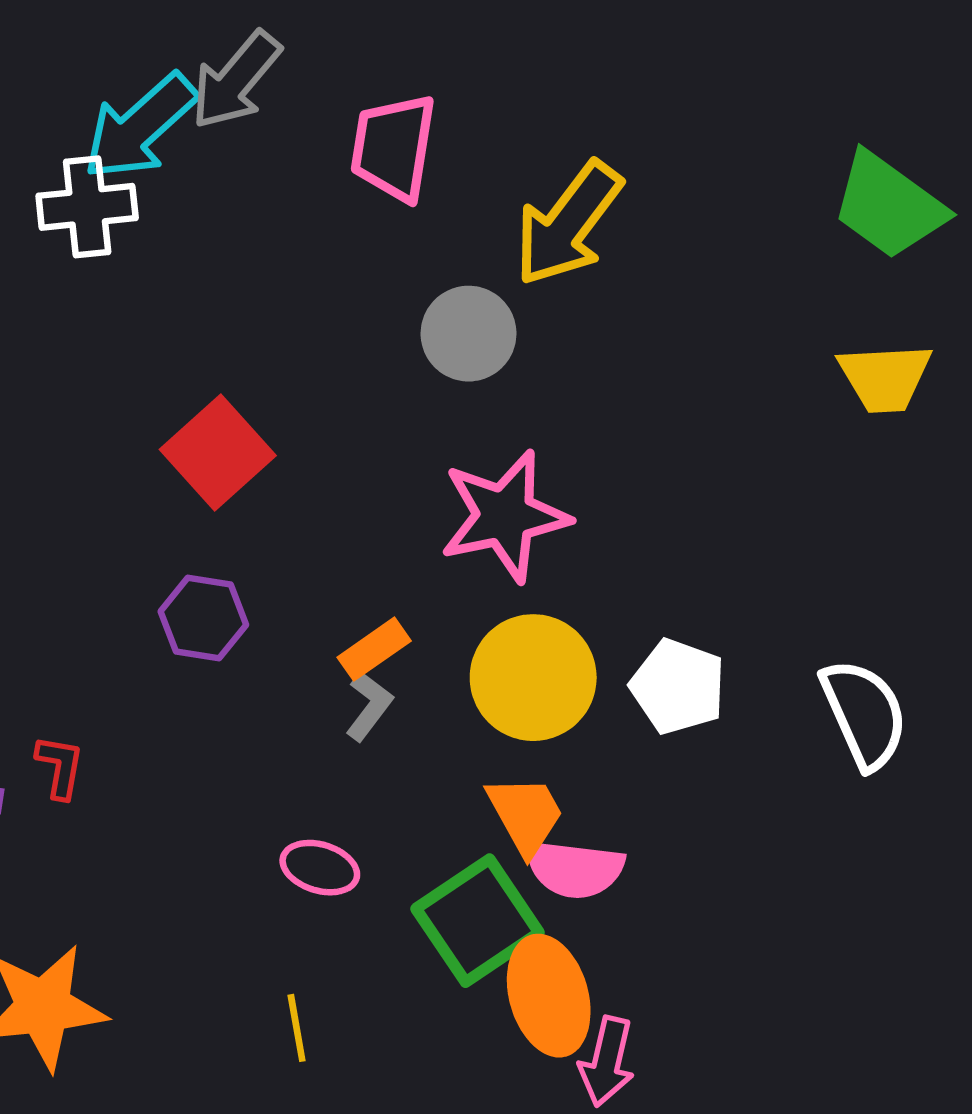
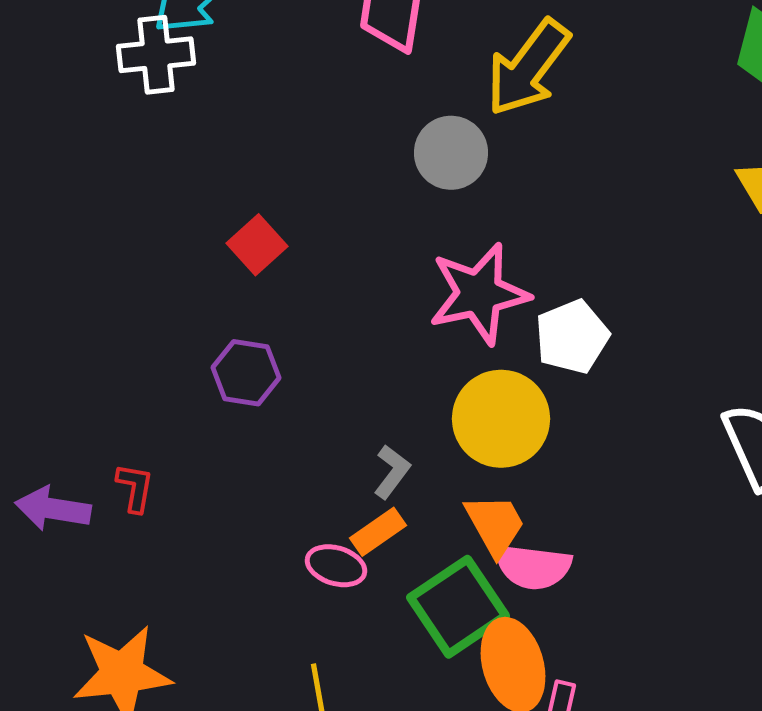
red square: (218, 453) -> (257, 245), size x0.7
orange rectangle: (374, 649) -> (378, 532), moved
white pentagon: (678, 687) -> (572, 337), moved, turned 30
gray L-shape: (369, 706) -> (392, 472), moved

